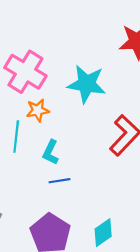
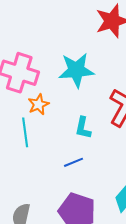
cyan L-shape: (51, 152) -> (83, 128), moved

